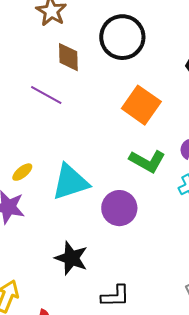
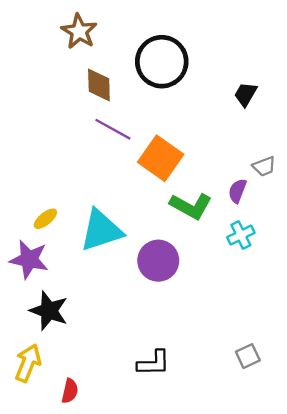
purple line: (46, 95) -> (113, 129), moved
orange square: (141, 105) -> (161, 158), moved
black star: (71, 258) -> (49, 311), moved

